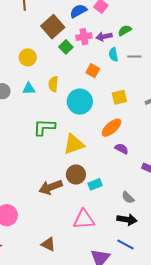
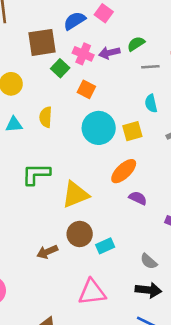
brown square: (53, 27) -> (42, 42), turned 35
pink cross: (84, 37) -> (83, 54), turned 35
cyan semicircle: (113, 54) -> (151, 103), moved
gray line: (134, 56) -> (150, 67), moved
orange square: (93, 71) -> (86, 89), moved
cyan circle: (80, 102) -> (99, 128), moved
brown arrow: (51, 187) -> (47, 252), size x0.7

